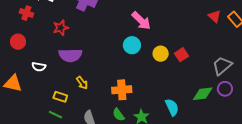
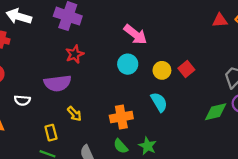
red triangle: (214, 16) -> (220, 20), turned -40
red star: (61, 28) -> (75, 54), moved
yellow rectangle: (60, 97) -> (51, 133), turned 64
cyan semicircle: (172, 107) -> (159, 102), moved

